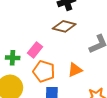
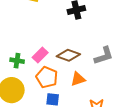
brown diamond: (64, 26) -> (68, 55), moved

